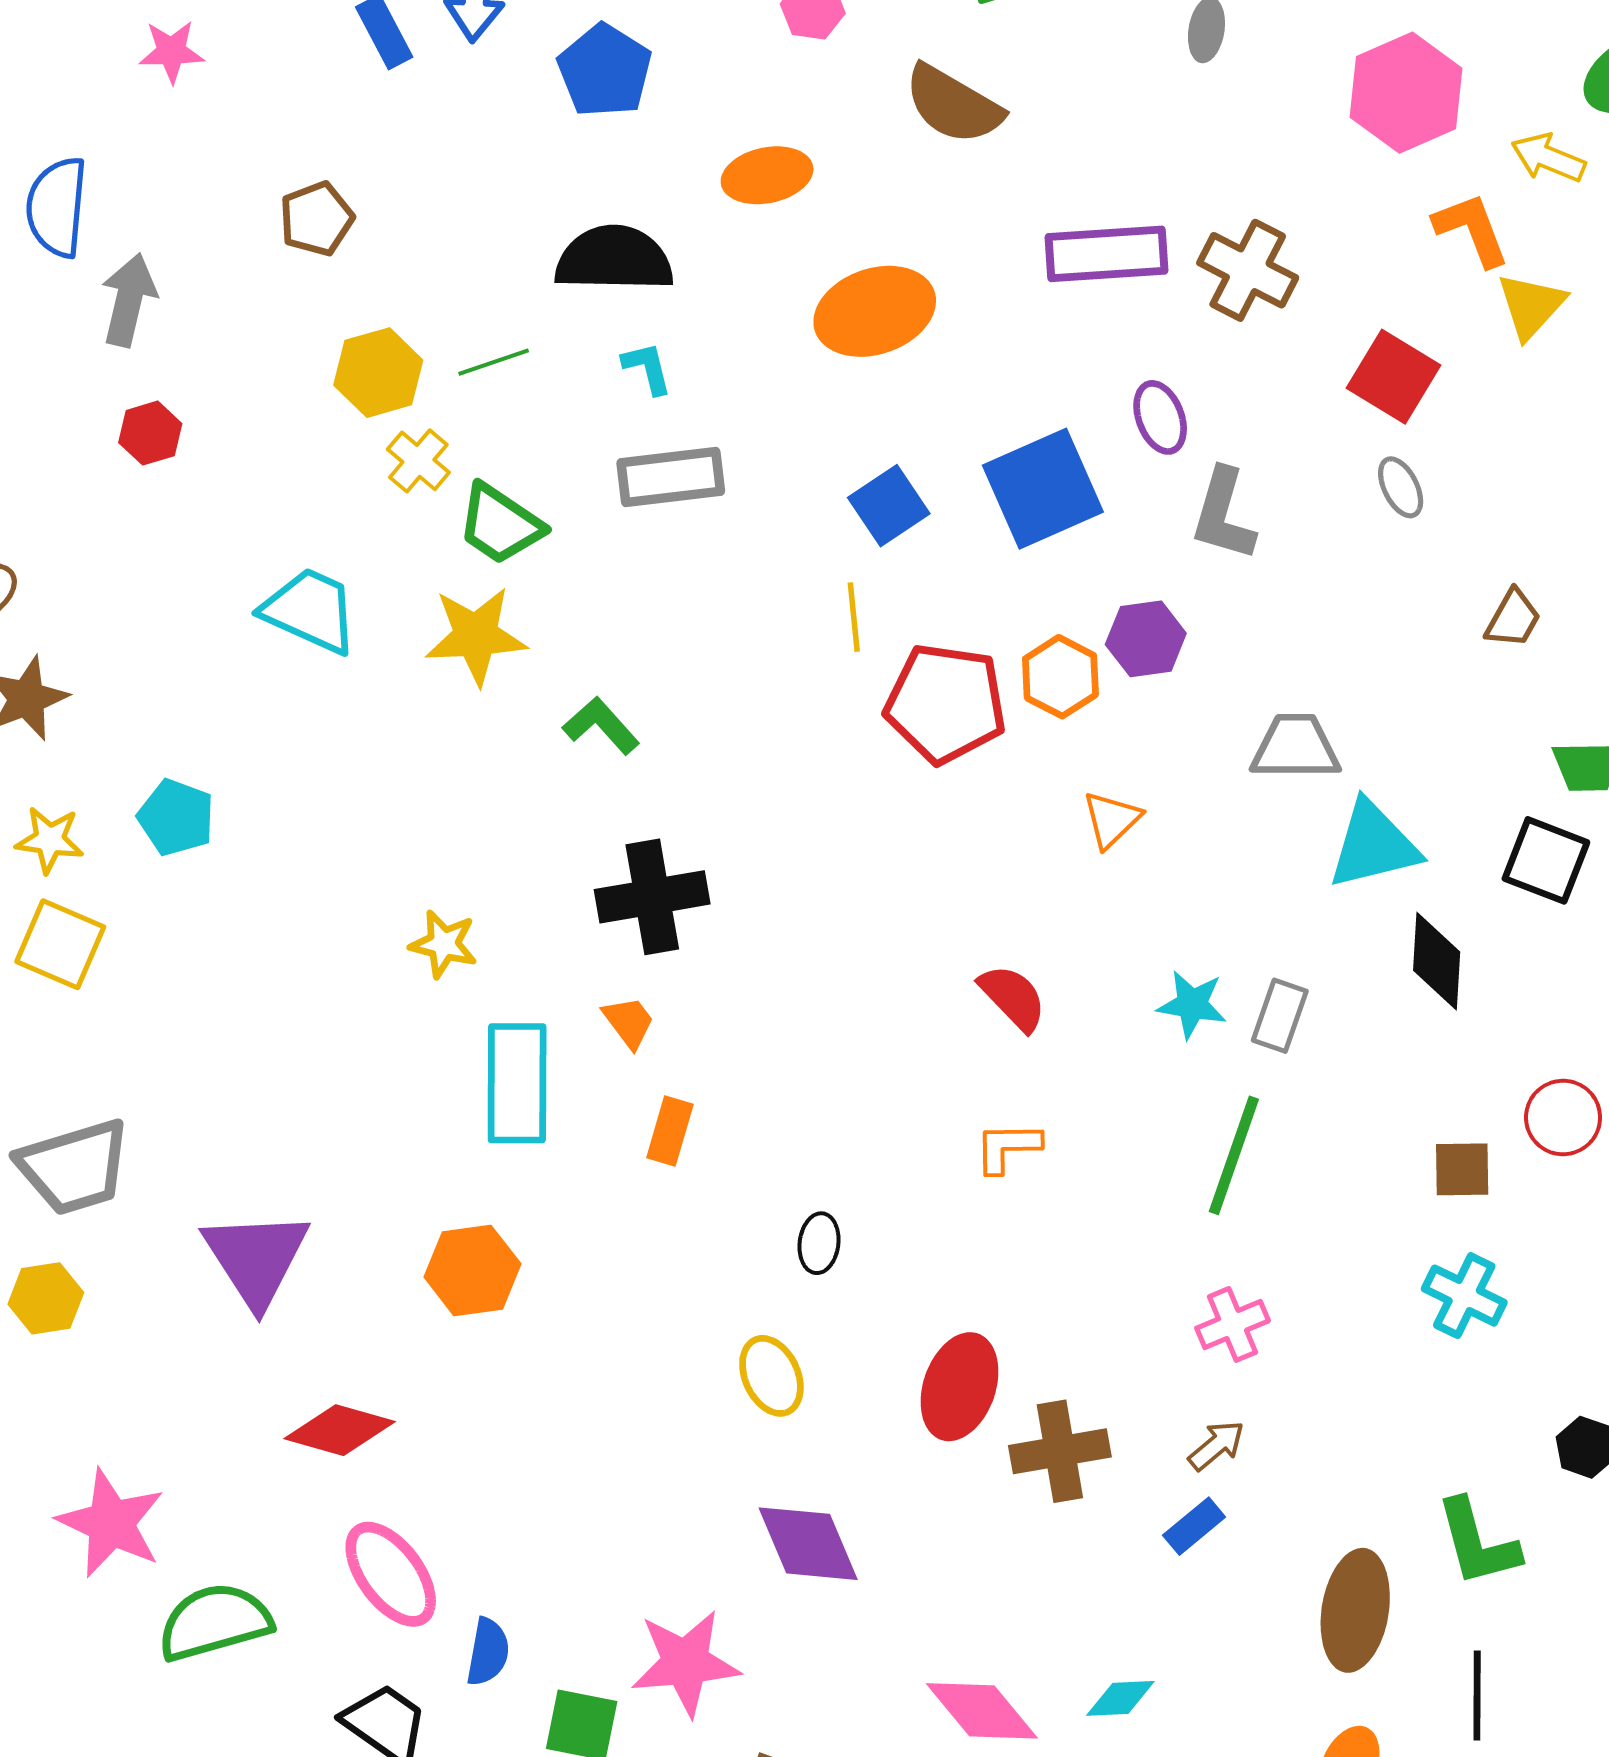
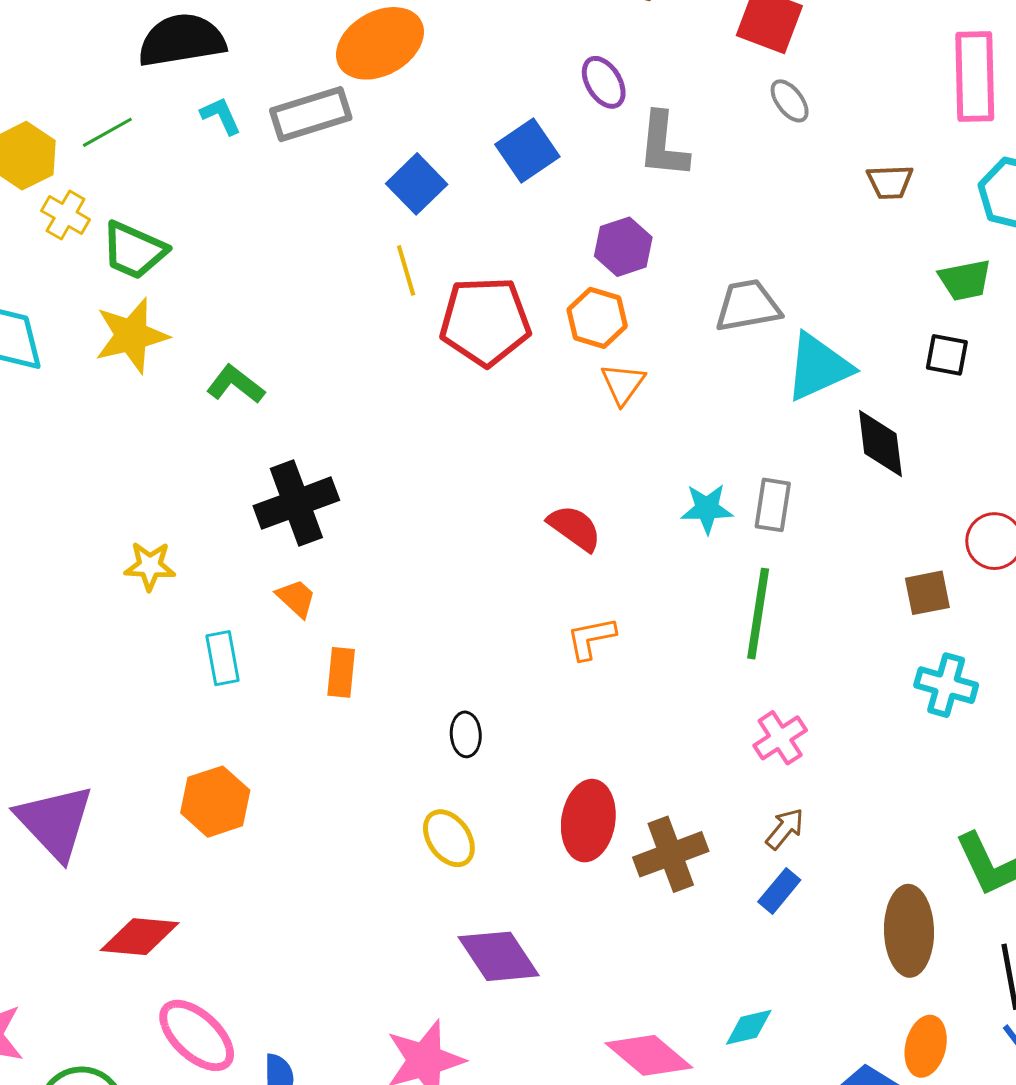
gray rectangle: (671, 477) -> (311, 114), moved
blue square: (1043, 489) -> (527, 150), size x0.7
brown trapezoid: (1513, 619) -> (890, 182), turned 69
orange hexagon: (1060, 677) -> (597, 318), moved
black square: (1546, 860) -> (947, 355), size x0.7
cyan rectangle: (517, 1083) -> (223, 658), size x0.6

